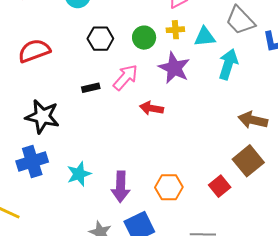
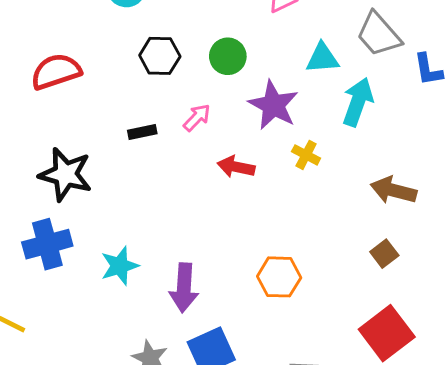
yellow cross: (175, 30) -> (306, 155), moved, turned 30
pink arrow: (125, 77) -> (197, 117), size x0.7
brown square: (248, 161) -> (384, 254), size x0.6
red square: (220, 186) -> (387, 333), moved, size x1.6
orange hexagon: (169, 187) -> (279, 277), moved

